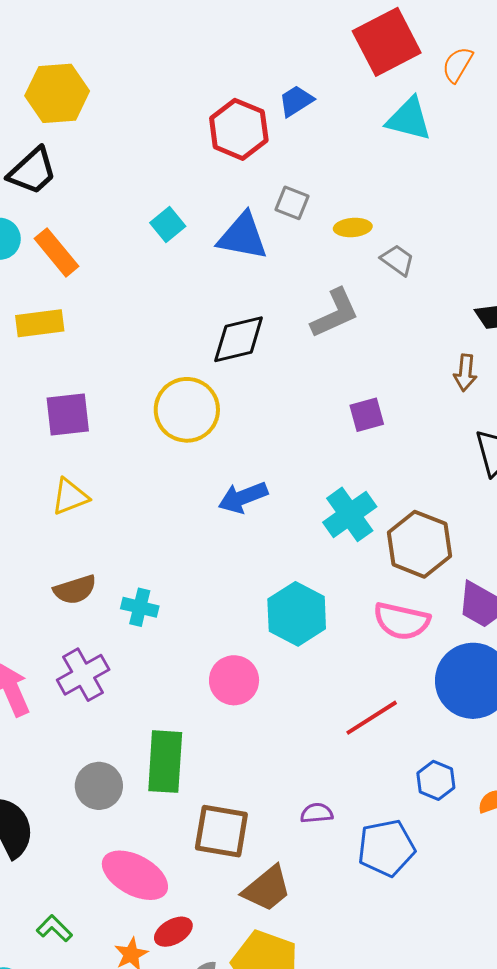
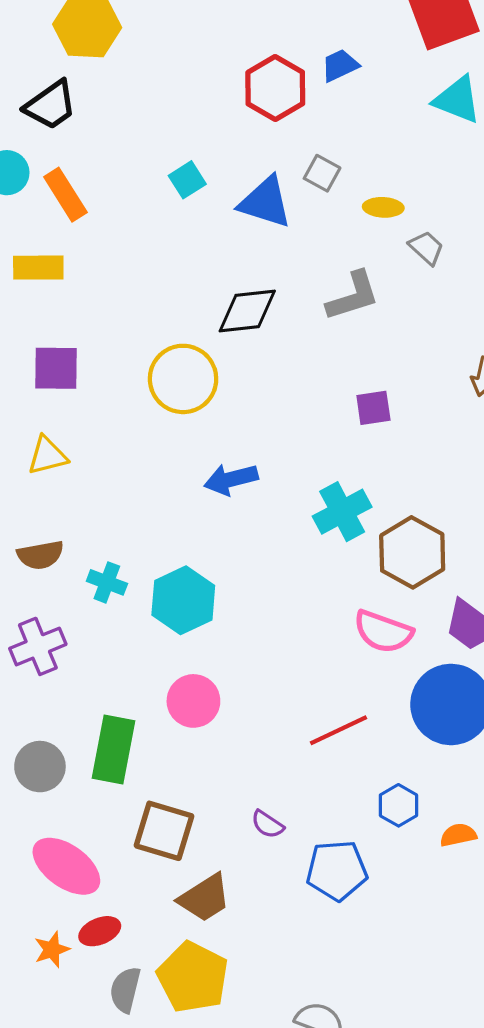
cyan hexagon: (297, 614) -> (183, 600), moved
pink circle: (234, 680) -> (193, 701), moved
purple semicircle: (317, 813) -> (267, 824), turned -148

